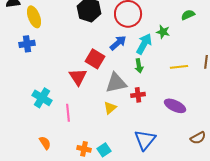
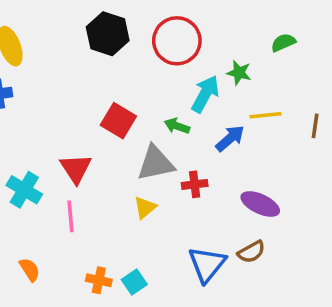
blue arrow: (118, 43) -> (230, 138), moved
green arrow: (139, 66) -> (177, 126), moved, turned 120
yellow line: (179, 67) -> (266, 115), moved
red triangle: (78, 77) -> (76, 169), moved
brown semicircle: (198, 138) -> (251, 252), moved

